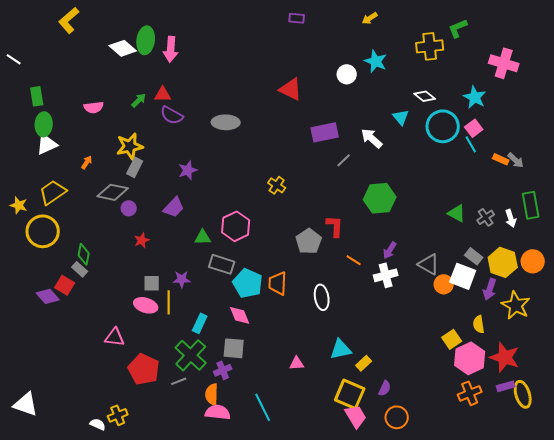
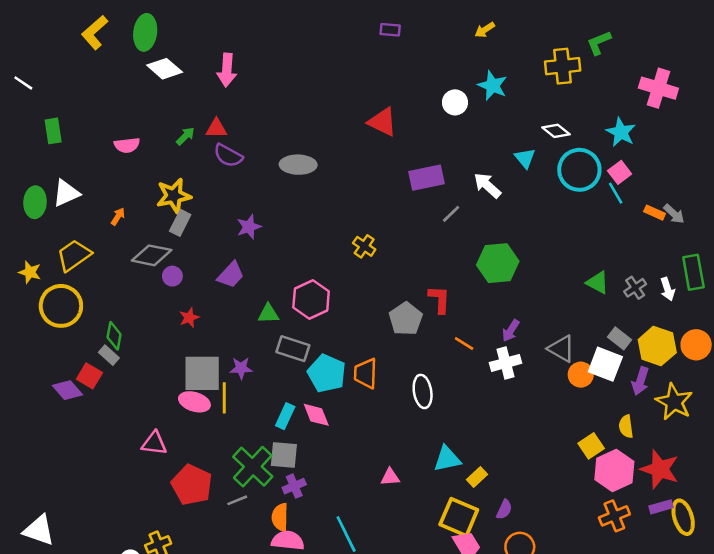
green ellipse: (146, 40) -> (145, 32), moved
green ellipse: (44, 124) -> (35, 202), moved
gray square: (152, 283) -> (202, 373), size x1.8
cyan rectangle: (200, 323) -> (285, 416), moved
gray square: (234, 348) -> (284, 455), moved

